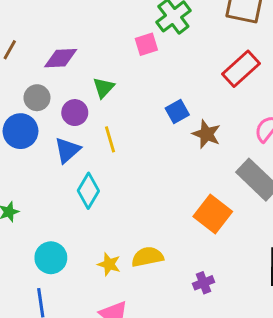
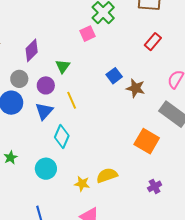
purple diamond: (61, 58) -> (32, 50), turned -35
red rectangle: (241, 69) -> (153, 42), size x0.7
cyan circle: (51, 258) -> (46, 169), moved
purple cross: (204, 283) -> (155, 186), moved

